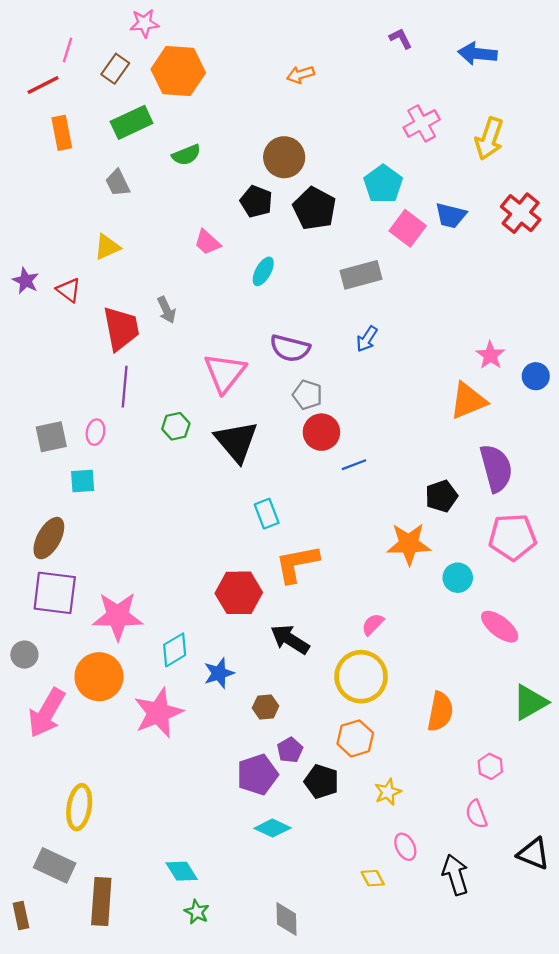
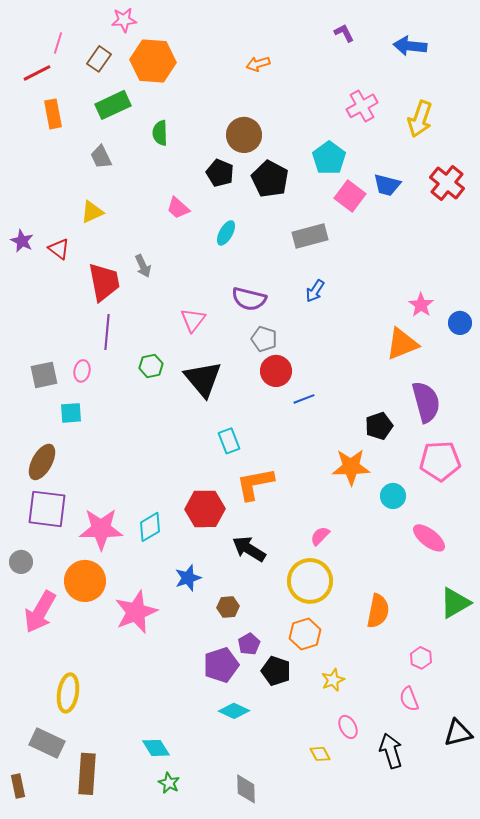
green semicircle: (186, 155) -> (160, 133), turned 110
pink triangle: (225, 373) -> (193, 320), size x0.7
cyan diamond: (175, 650) -> (150, 527), moved
black triangle: (533, 854) -> (458, 733), turned -36

